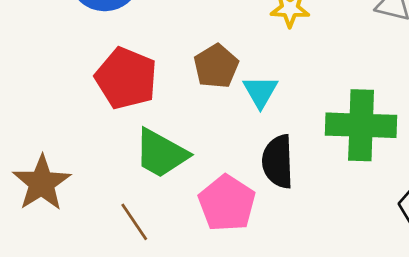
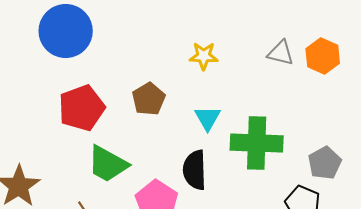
red pentagon: (126, 78) -> (82, 108), turned 30
cyan triangle: (260, 92) -> (208, 118), moved

